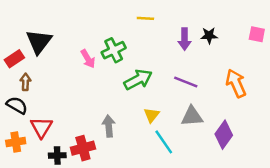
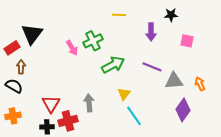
pink square: (257, 34) -> (187, 41), moved
black star: (209, 35) -> (171, 15), moved
orange arrow: (236, 83) -> (200, 84), moved, size x0.6
gray triangle: (192, 116) -> (174, 81), moved
red triangle: (41, 127) -> (51, 104), moved

